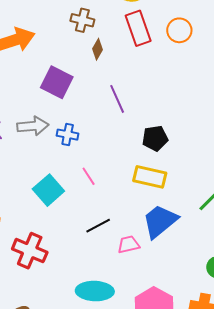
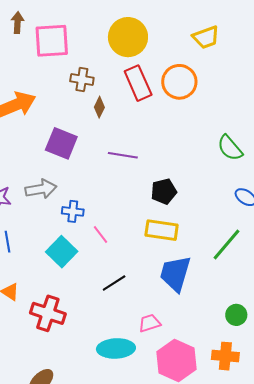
orange circle: (179, 30) -> (179, 82), size x1.4
purple line: (117, 99) -> (123, 155), turned -52
blue cross: (68, 135) -> (73, 211), moved
blue trapezoid: (160, 221) -> (175, 274), turned -30
pink trapezoid: (129, 244) -> (150, 323), moved

